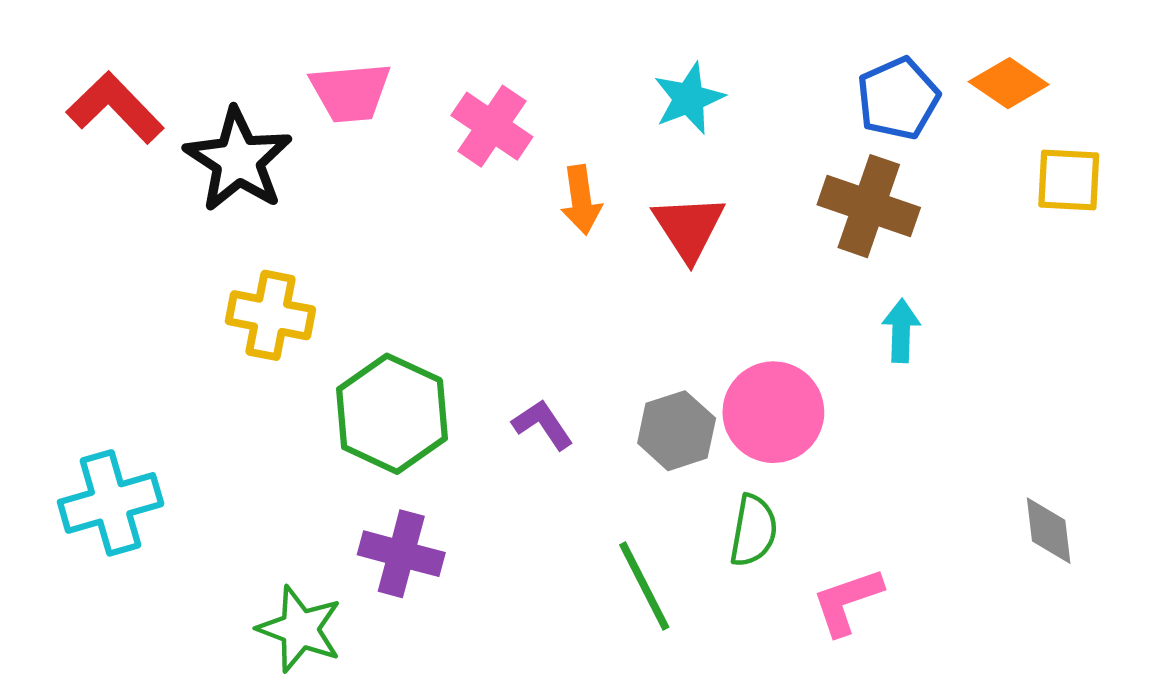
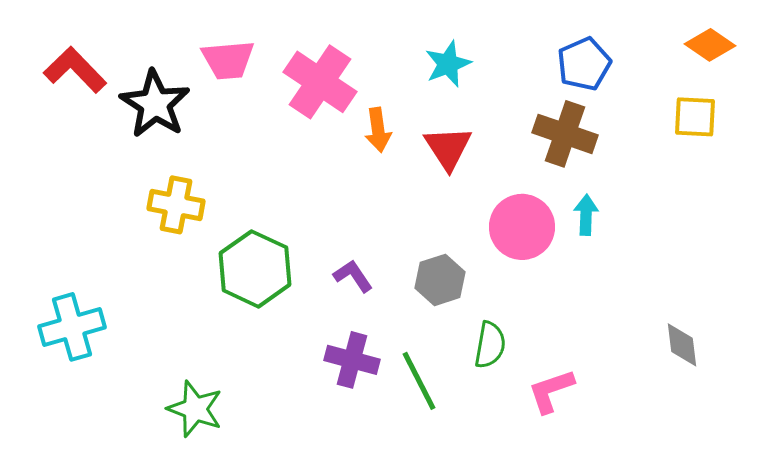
orange diamond: (1009, 83) -> (710, 45), moved
pink cross: (492, 126) -> (320, 82), size x1.4
pink circle: (773, 412) -> (522, 227), moved
purple cross: (401, 554) -> (352, 360), moved

